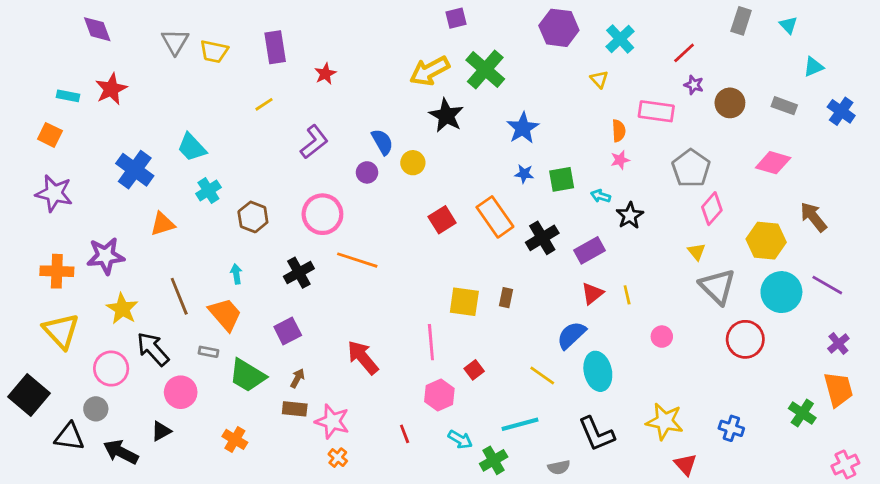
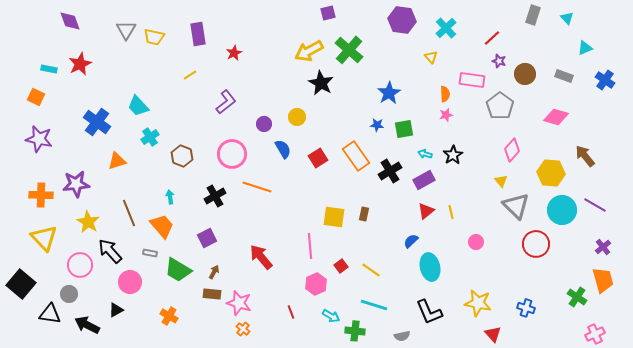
blue star: (523, 128) -> (389, 93), moved
blue semicircle: (382, 142) -> (283, 149), moved
gray pentagon: (691, 168) -> (500, 106), moved
cyan arrow: (601, 196) -> (425, 154), moved
blue semicircle: (571, 335) -> (411, 241), size x0.7
yellow line: (542, 375) -> (371, 270), moved
cyan line: (520, 424) -> (374, 305), turned 32
green cross: (494, 460) -> (355, 331), turned 36
pink cross: (845, 464) -> (595, 334), moved

